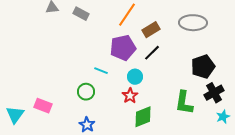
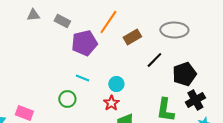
purple pentagon: (123, 48) -> (84, 43), moved
black line: (152, 53) -> (154, 60), moved

